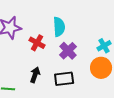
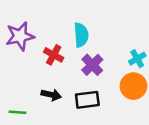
black arrow: (35, 75) -> (51, 95), turned 84

